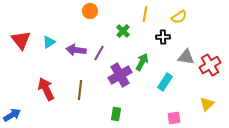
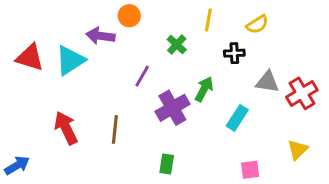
red triangle: (21, 40) -> (30, 57), turned -35
cyan triangle: (49, 42) -> (70, 60), size x1.6
purple arrow: (76, 50) -> (100, 36), moved

